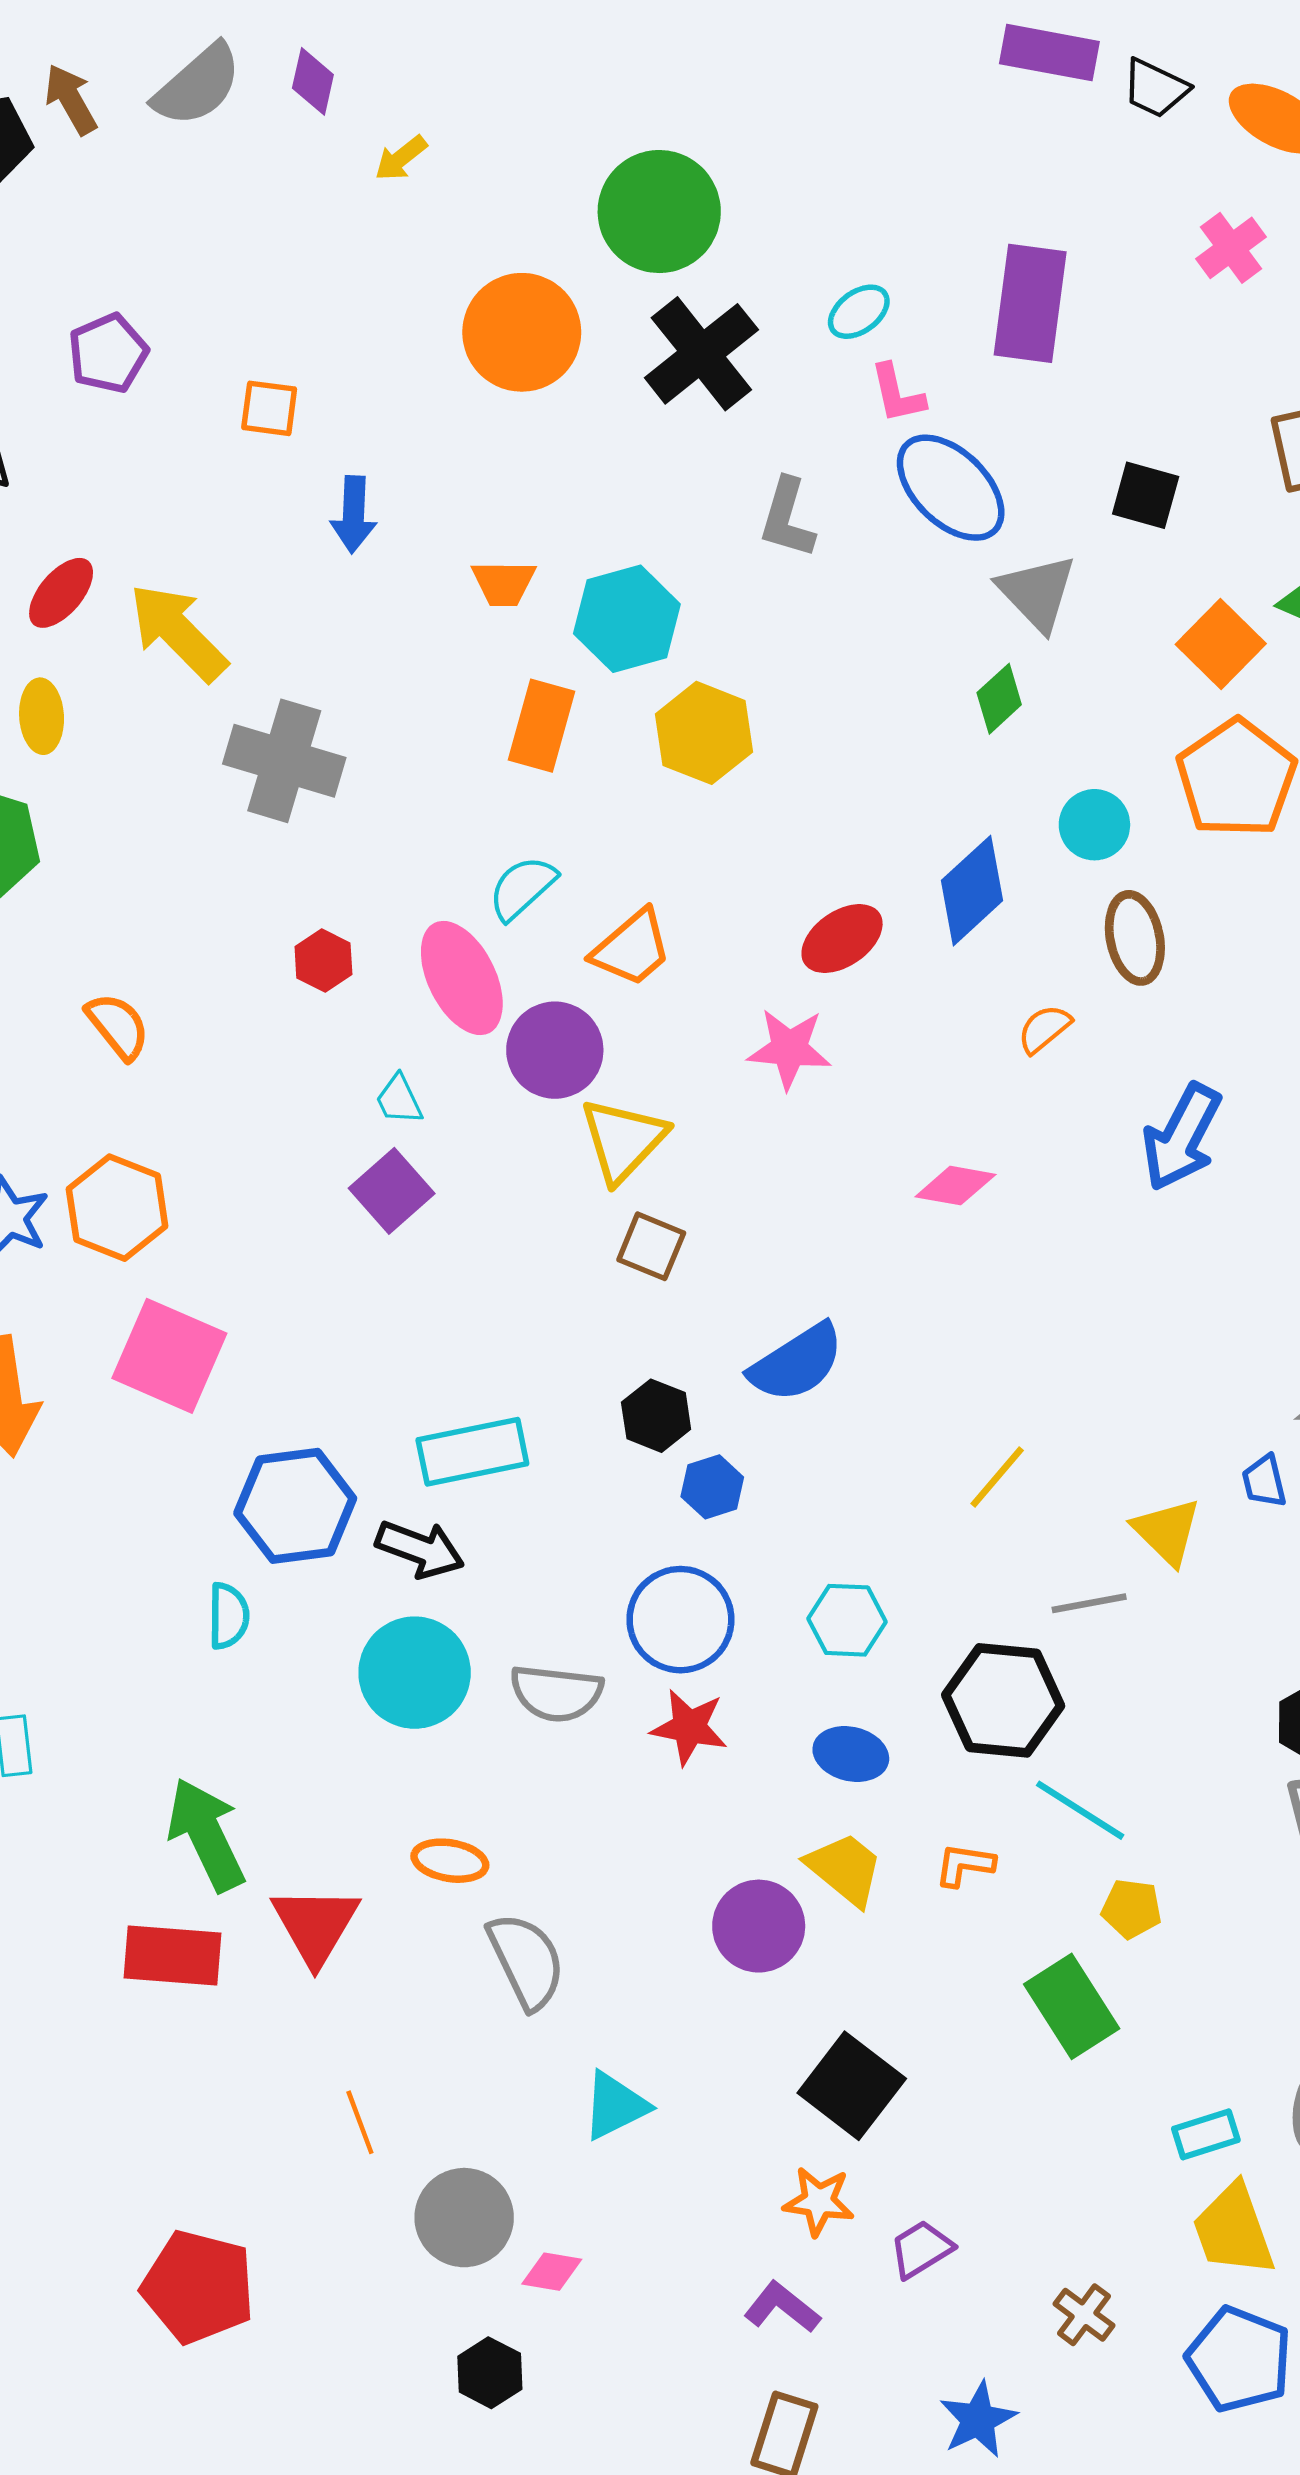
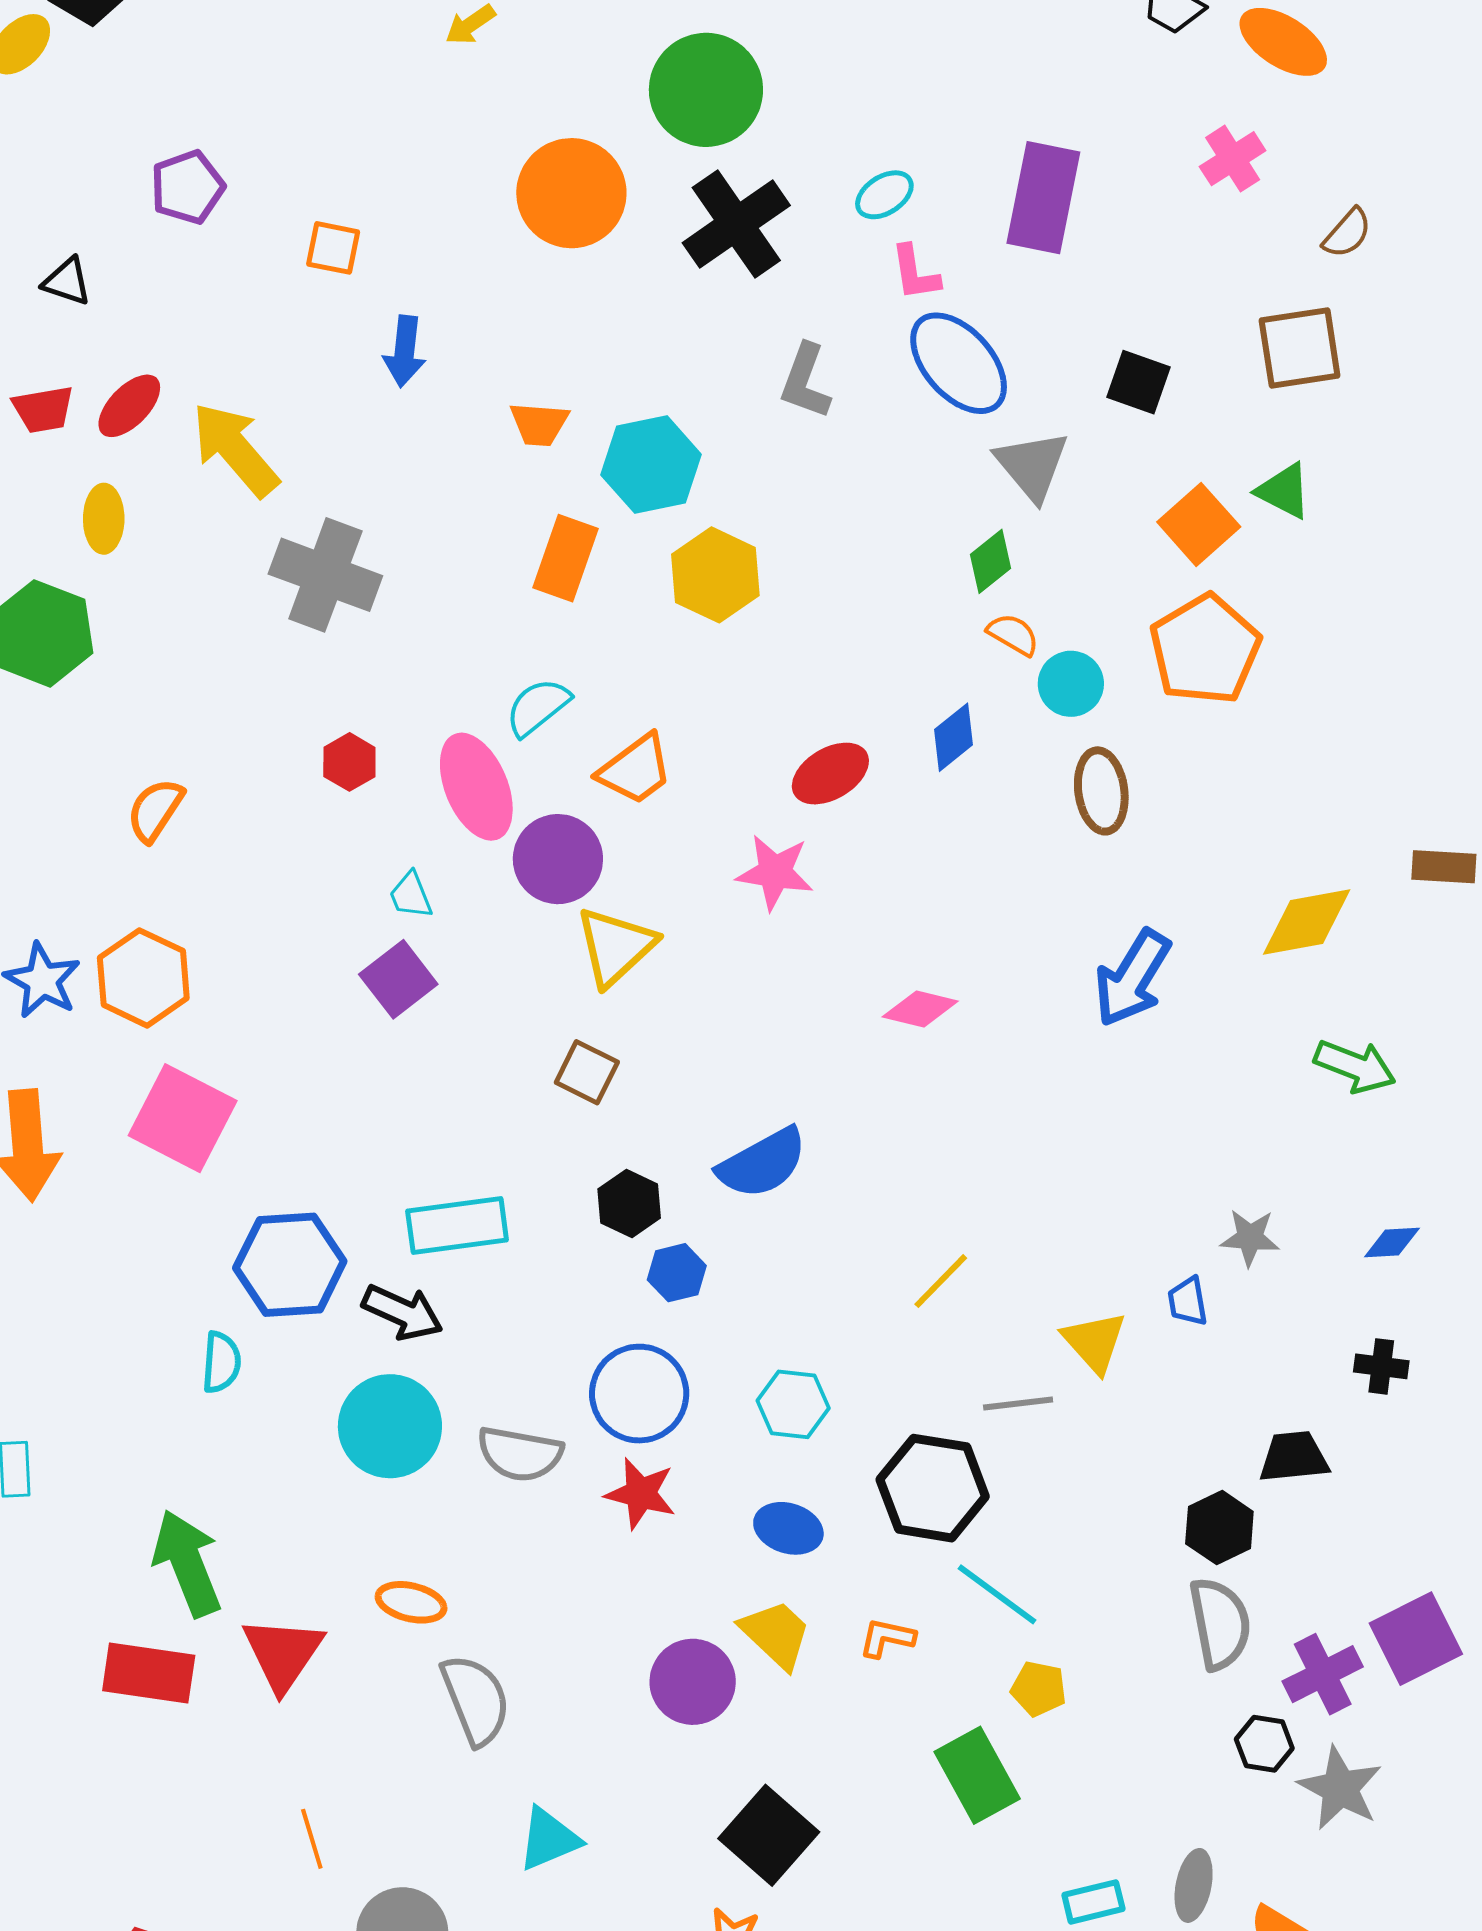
blue diamond: (972, 891) -> (954, 737), size x0.7
orange semicircle: (118, 1026) -> (155, 810), turned -112
orange semicircle: (1044, 1029) -> (1013, 634), moved, turned 66
brown square: (651, 1246) -> (587, 1072), moved

